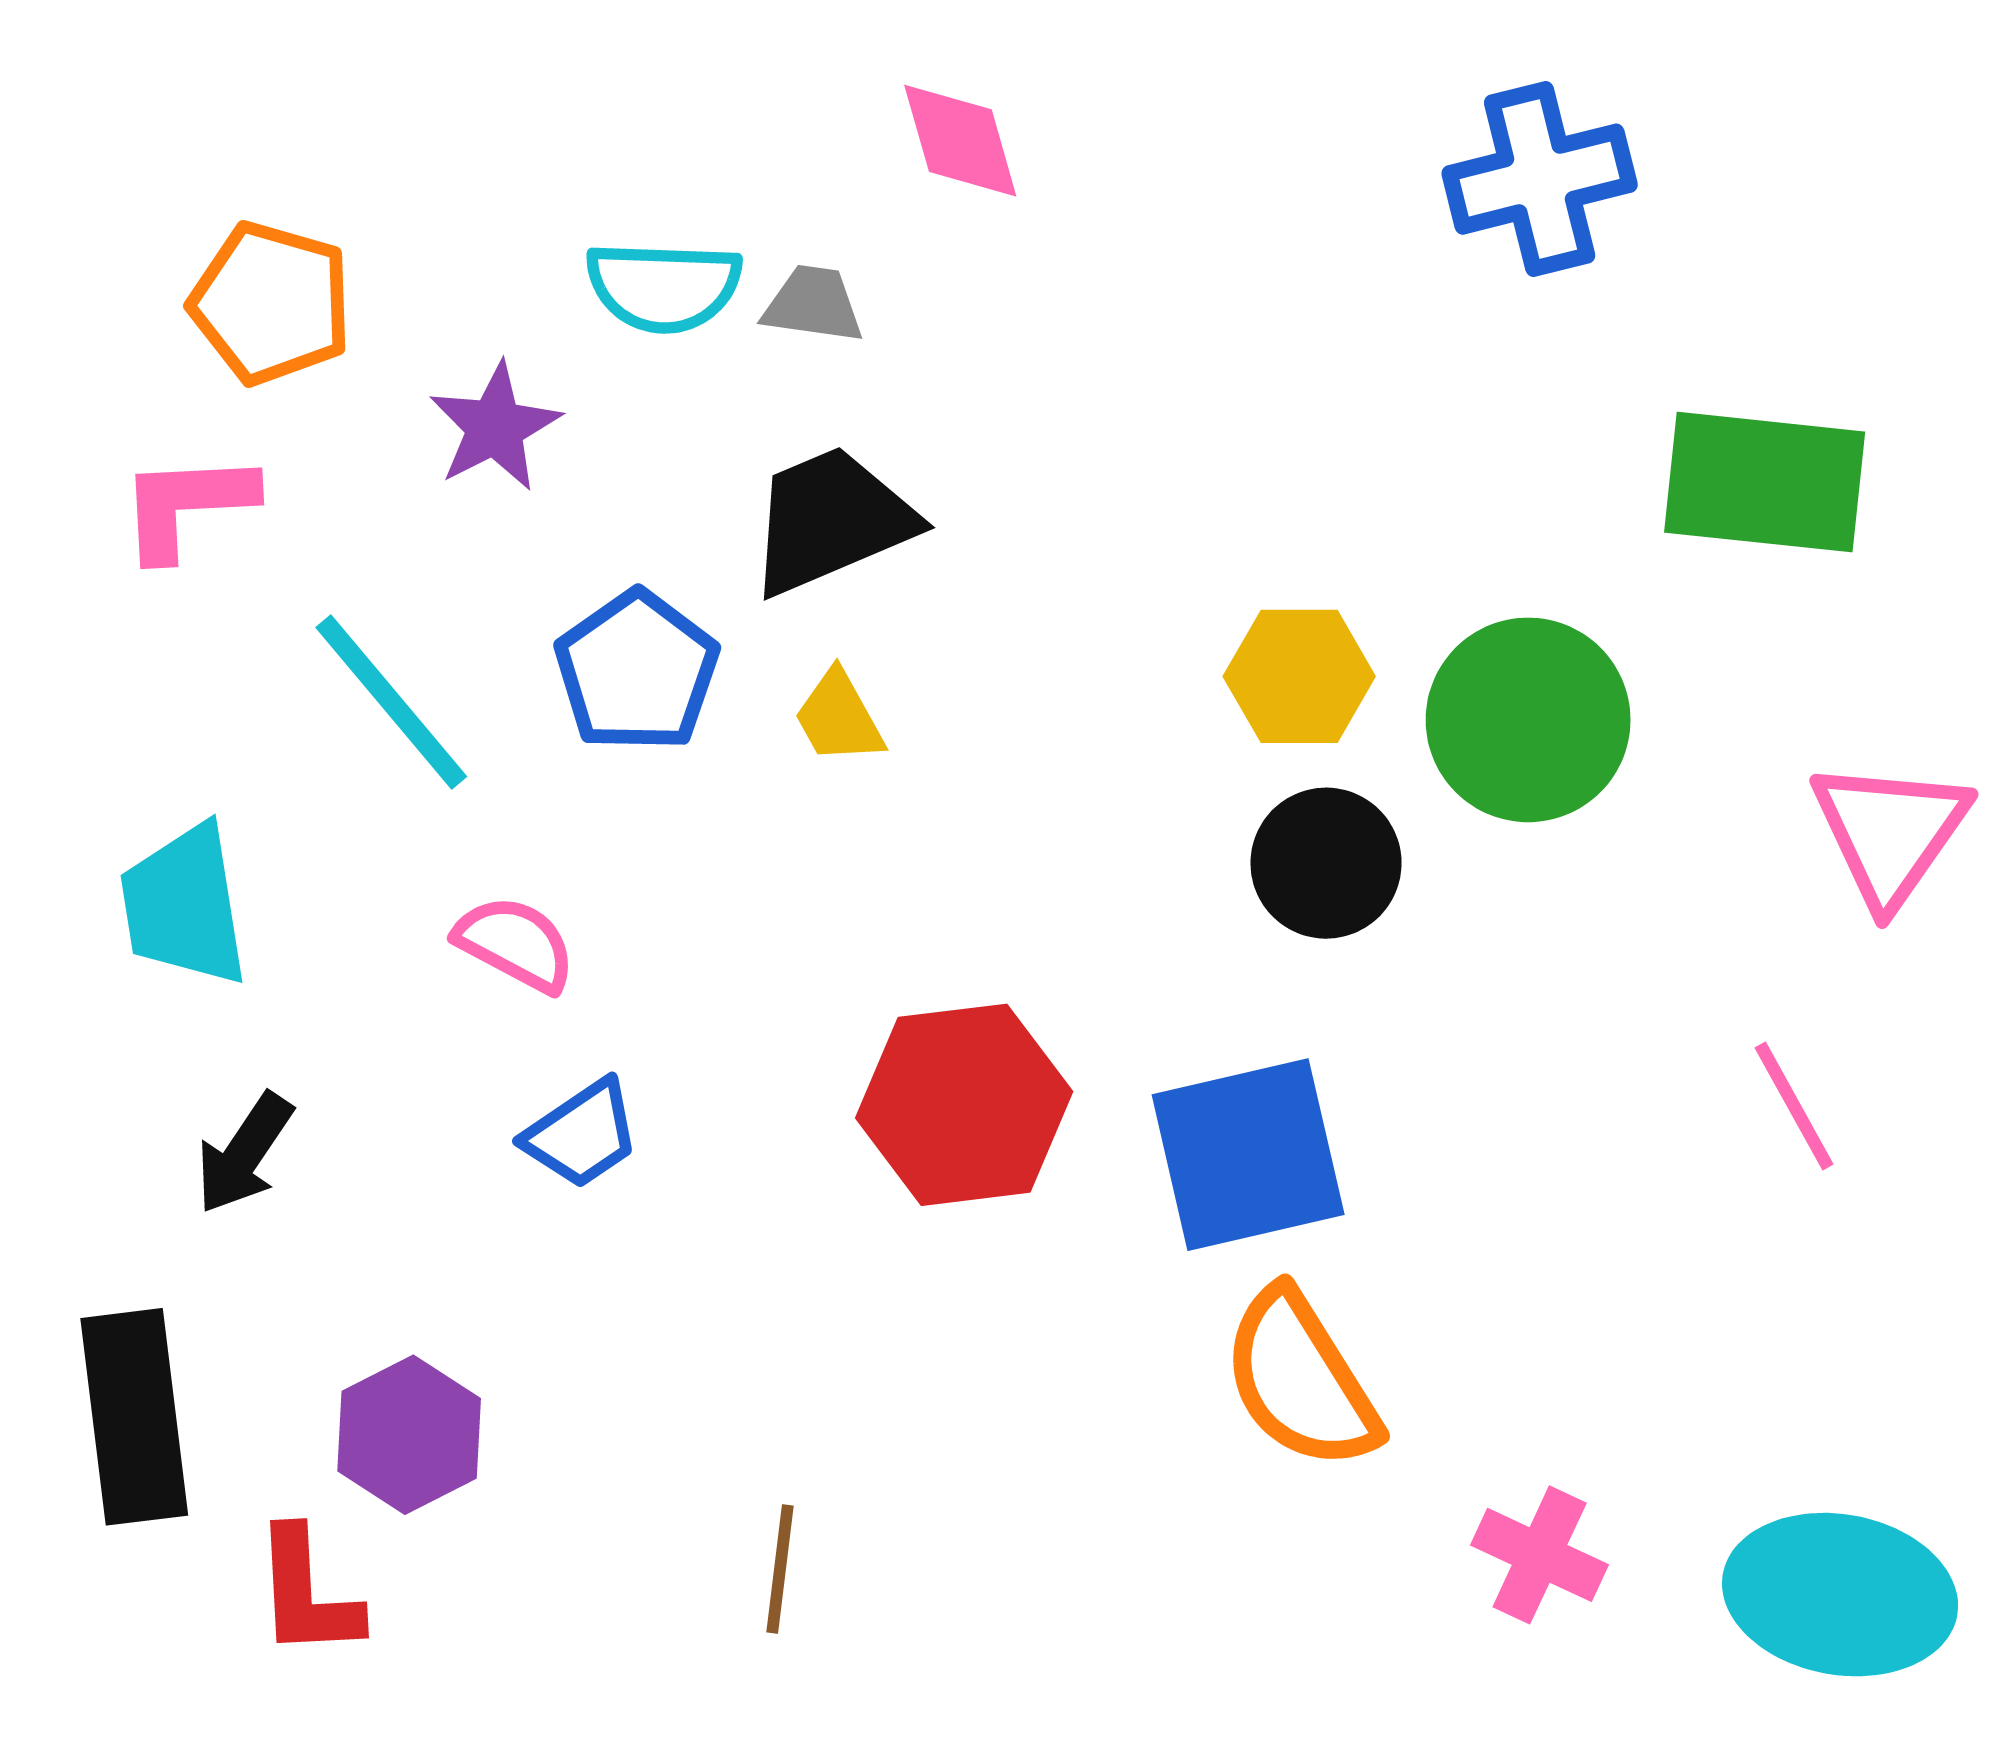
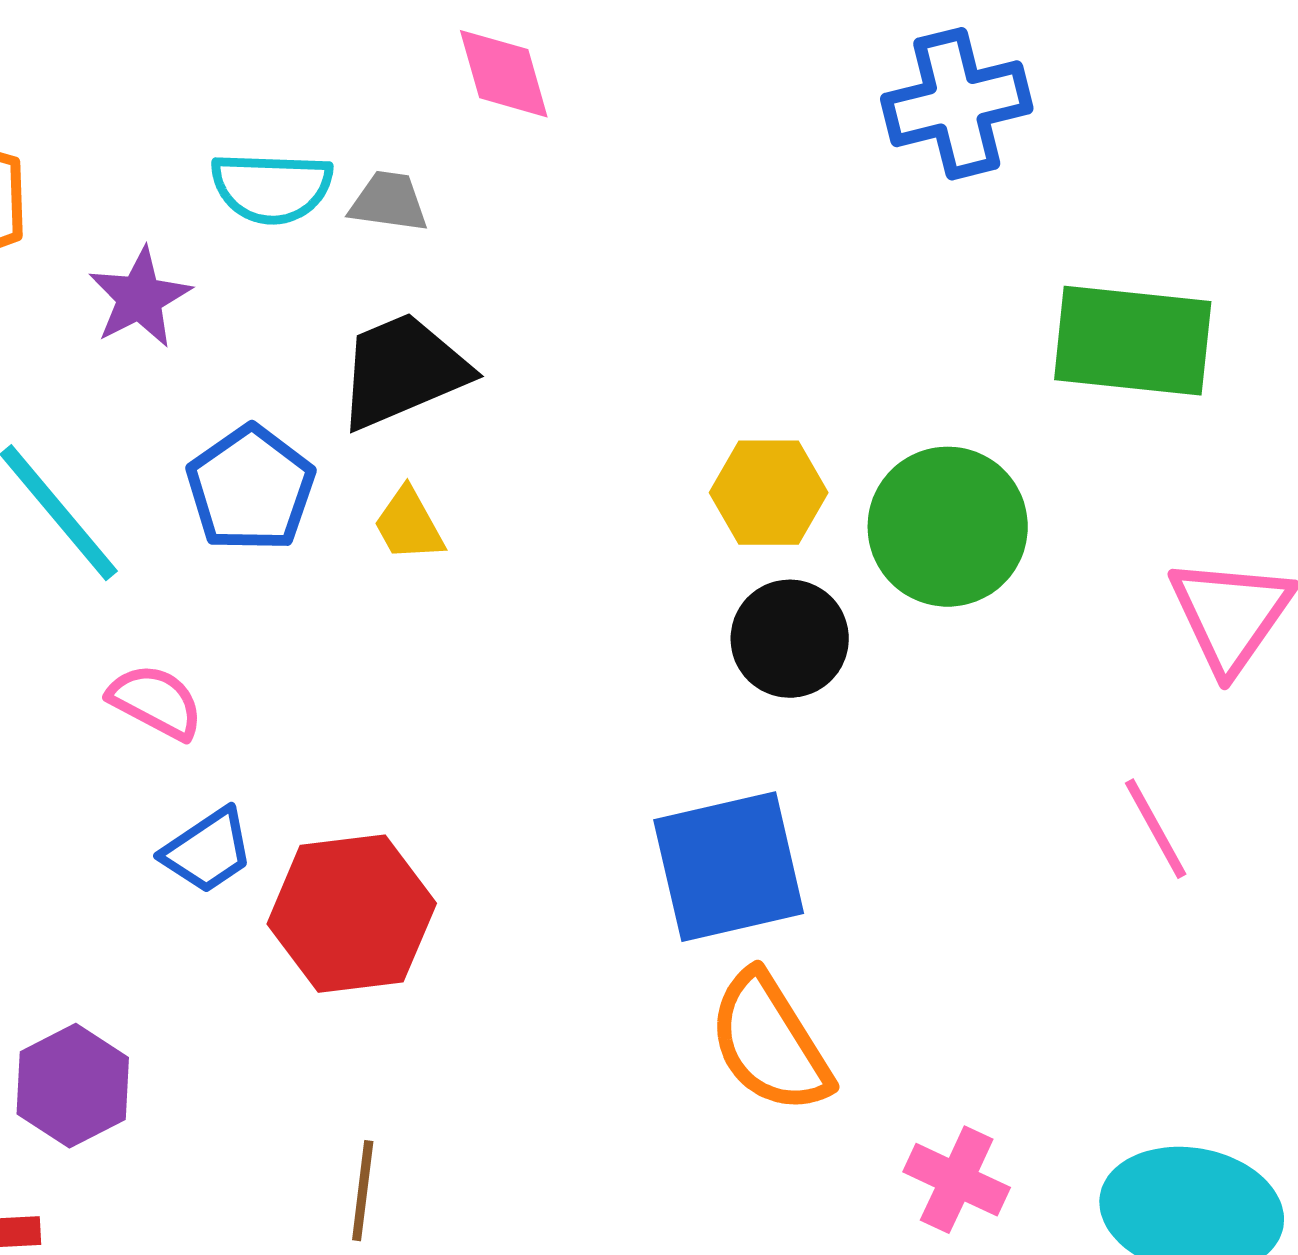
red hexagon: (964, 1105) -> (352, 914), moved

